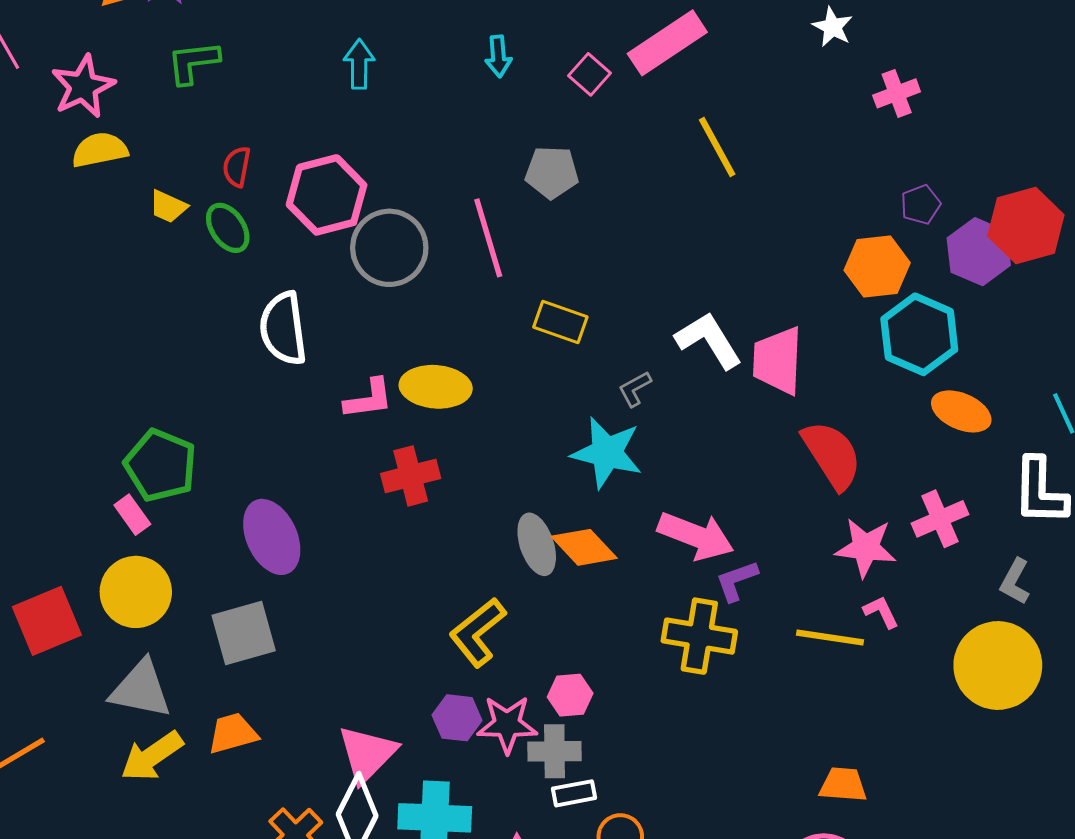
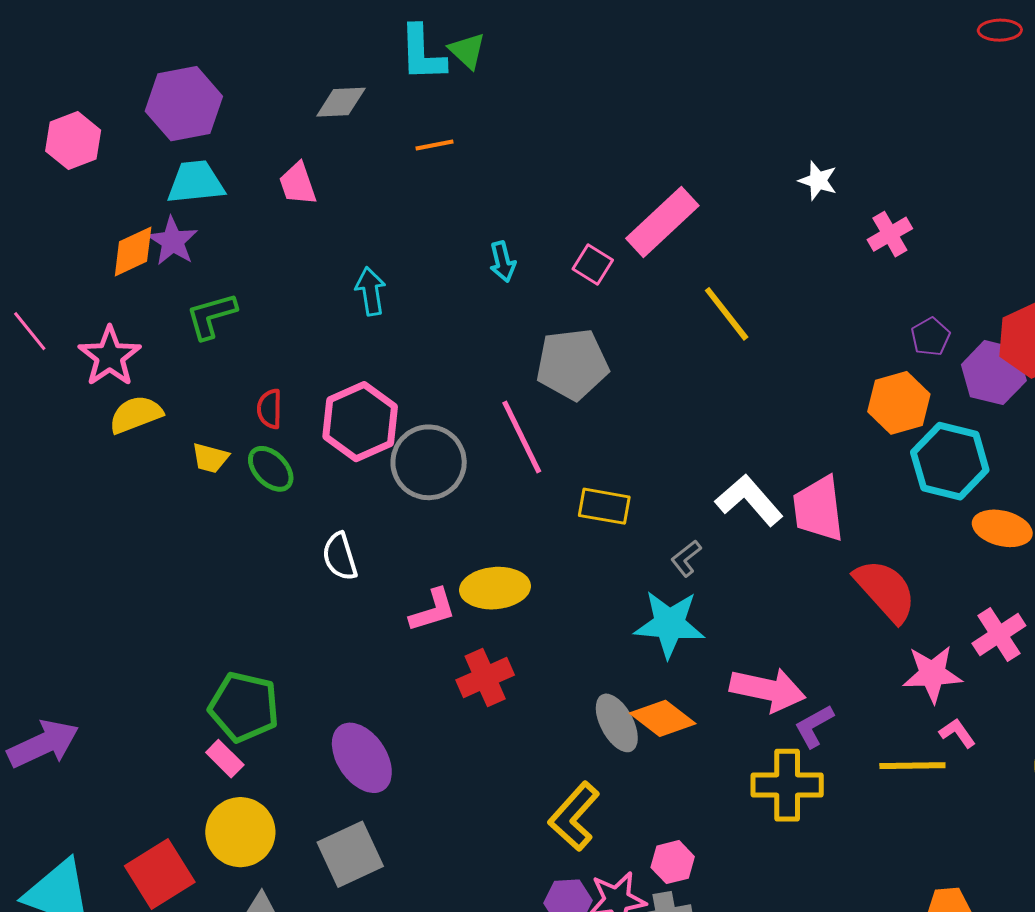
gray pentagon: (552, 172) -> (572, 364), size x1.4
white semicircle: (283, 329) -> (340, 556), size x0.7

